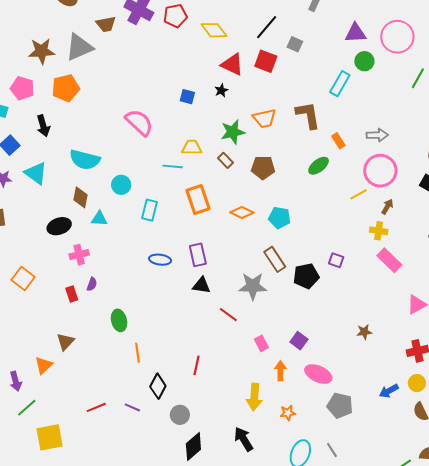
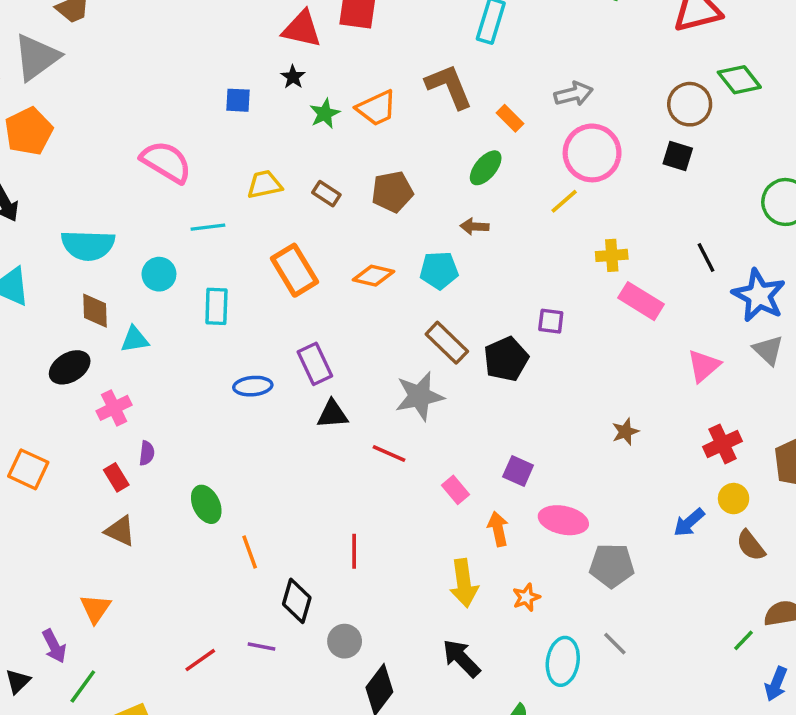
green star: (233, 132) -> (325, 114), moved, size x0.7
cyan line: (173, 166) -> (208, 227), moved
brown arrow: (387, 207) -> (474, 227), moved, turned -105
brown triangle: (65, 342) -> (120, 531), moved, turned -36

